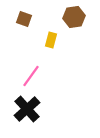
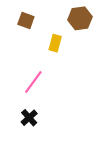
black cross: (27, 109) -> (29, 118), size x0.6

